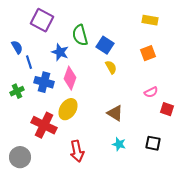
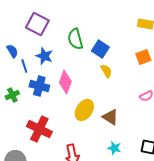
blue star: (60, 52) -> (44, 56), moved
yellow ellipse: (68, 109) -> (84, 110), moved

